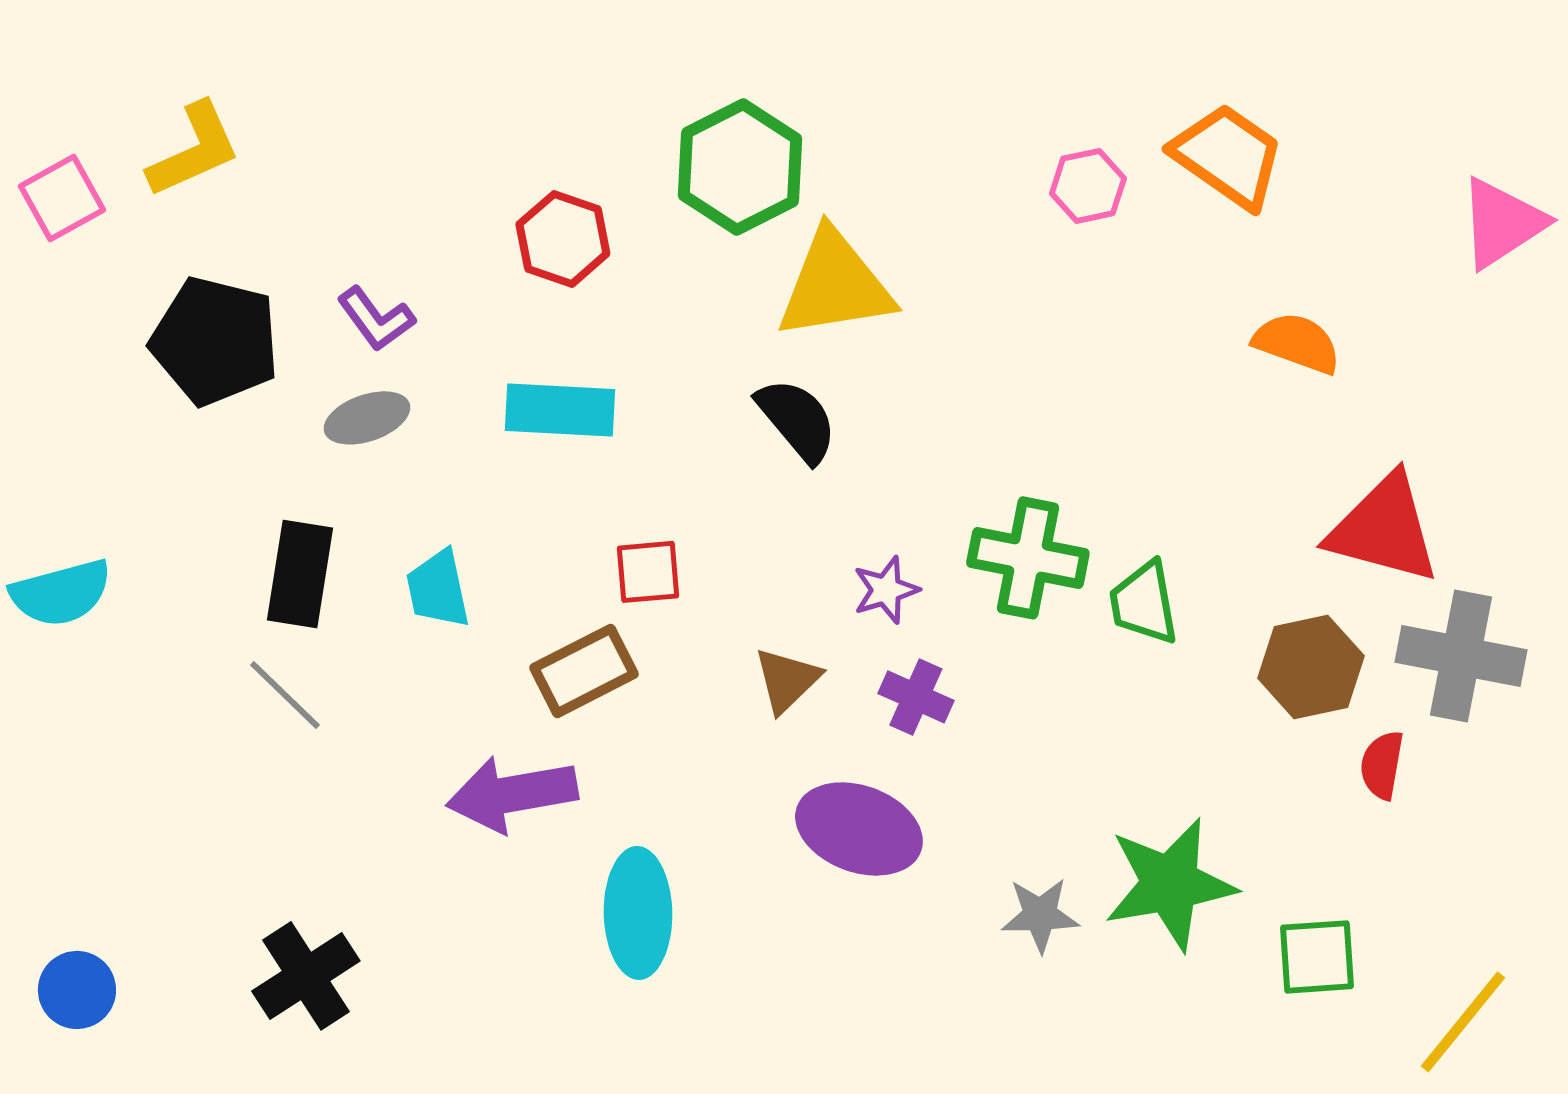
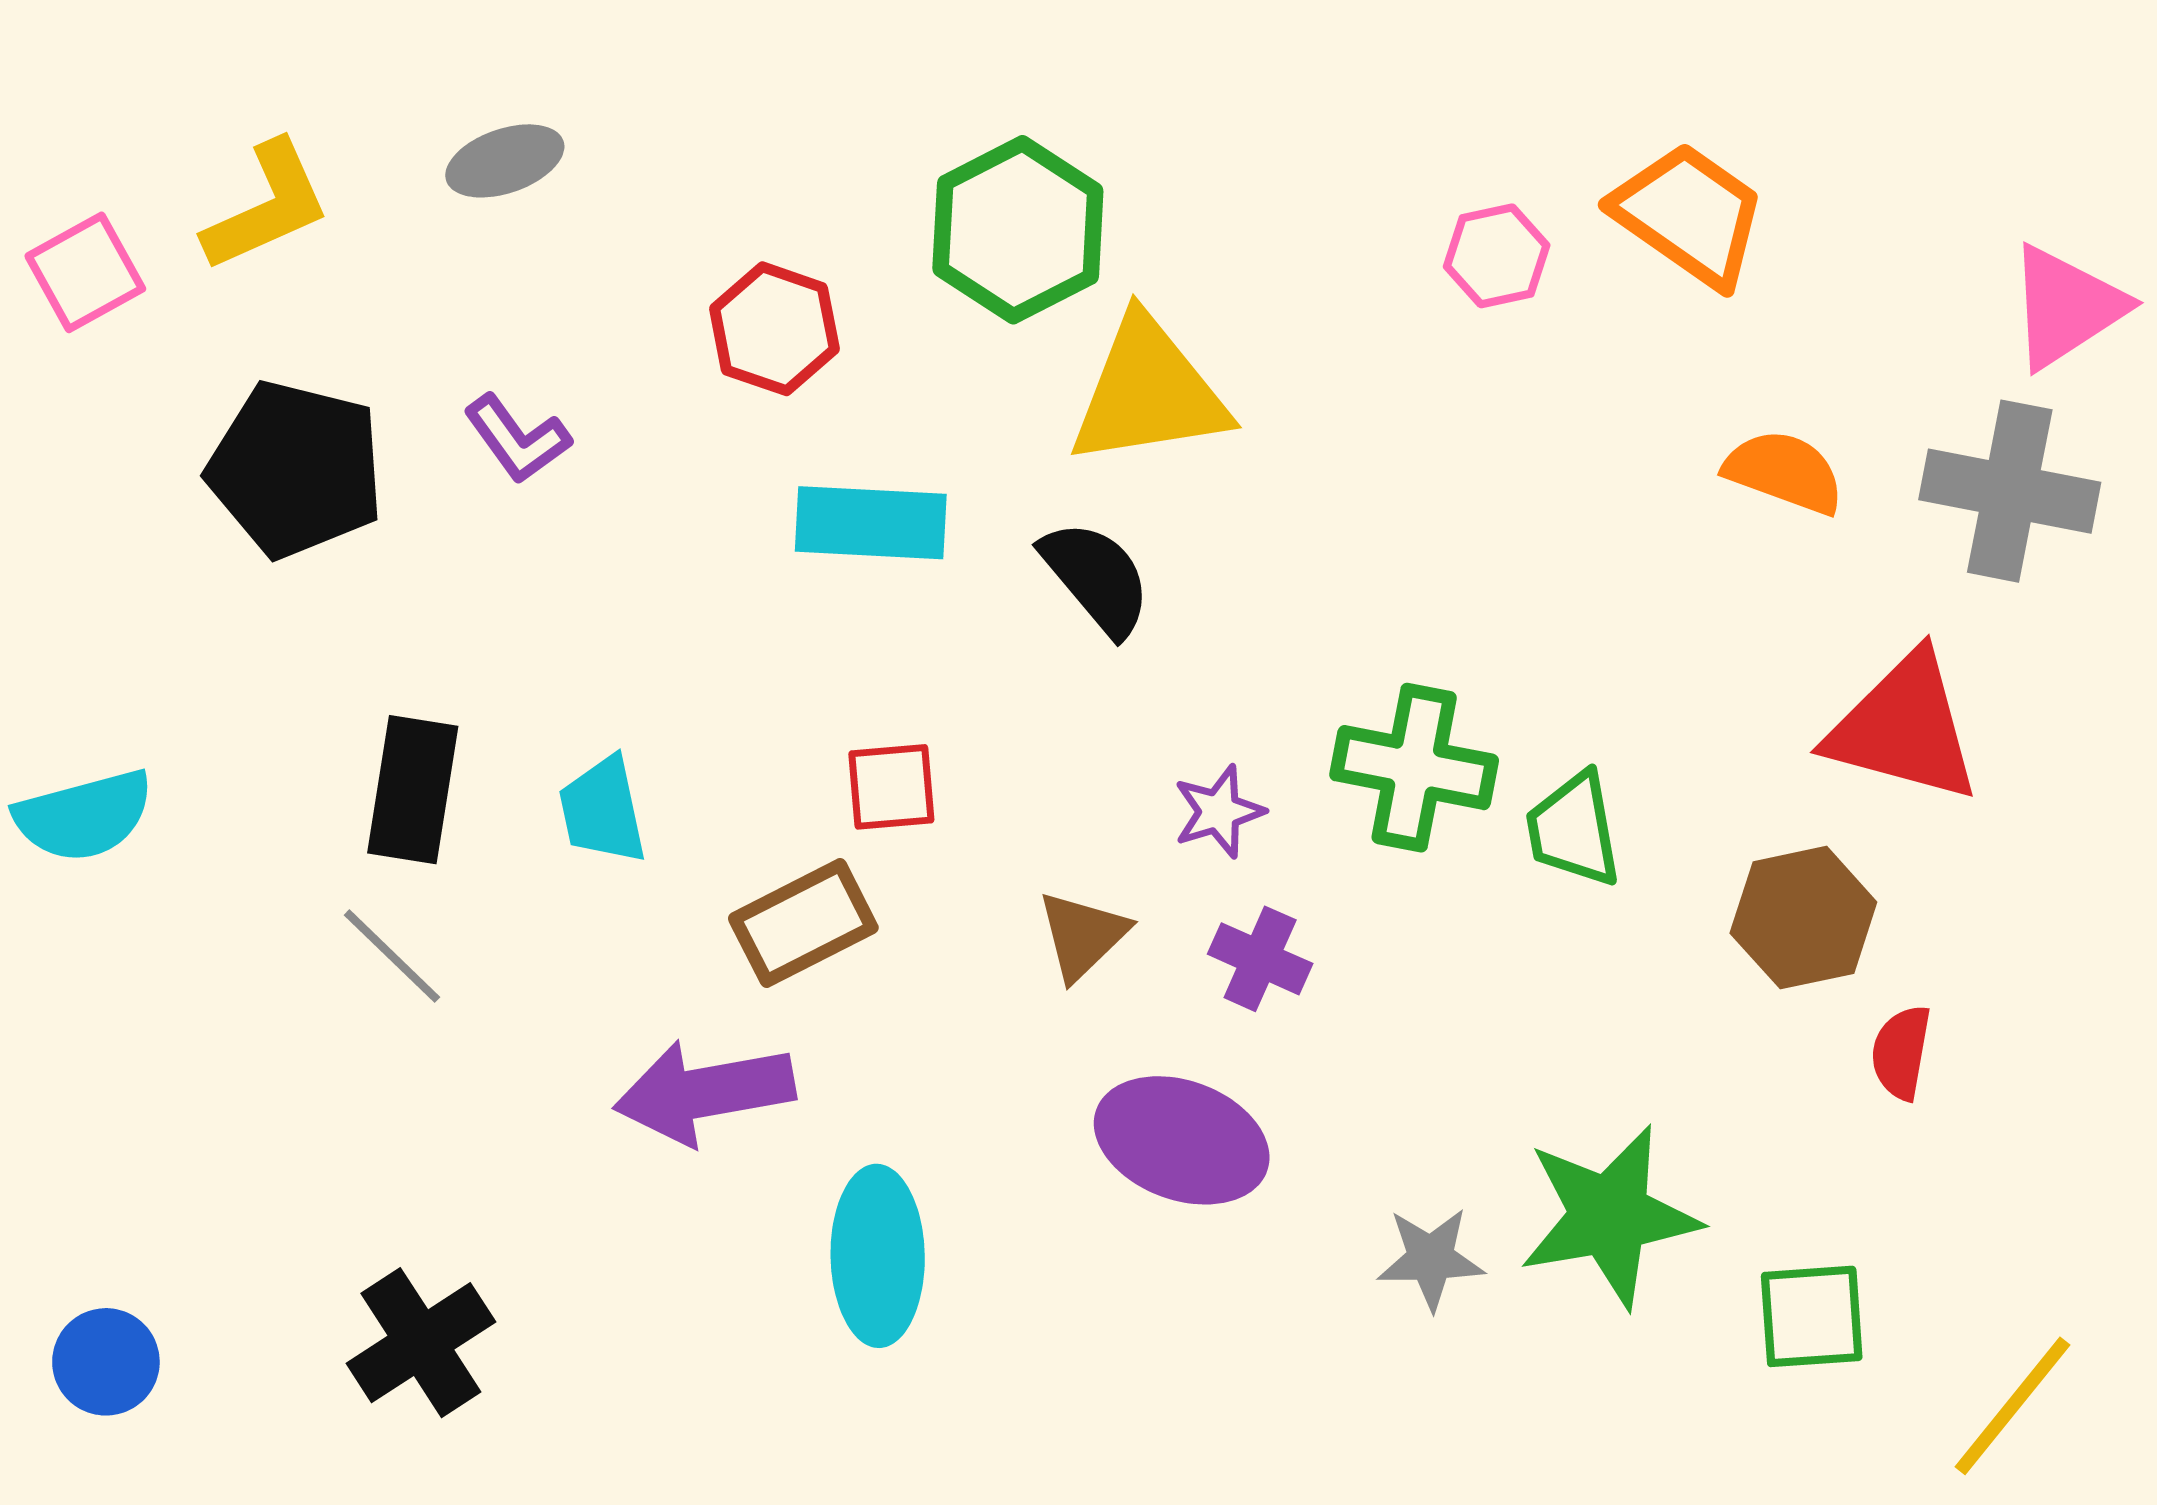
cyan rectangle: (560, 410) -> (871, 523), moved
gray ellipse: (367, 418) -> (505, 161), moved
gray cross: (1461, 656) -> (2010, 491), moved

